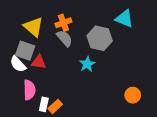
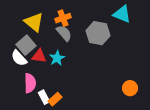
gray square: (25, 51) -> (26, 45), turned 30
cyan star: (87, 64) -> (57, 58), moved
white rectangle: (44, 104) -> (44, 97), turned -40

